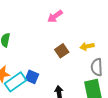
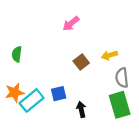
blue square: (32, 77) -> (59, 94), moved, turned -32

